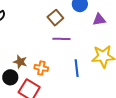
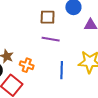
brown square: (55, 18) -> (48, 17), turned 35

